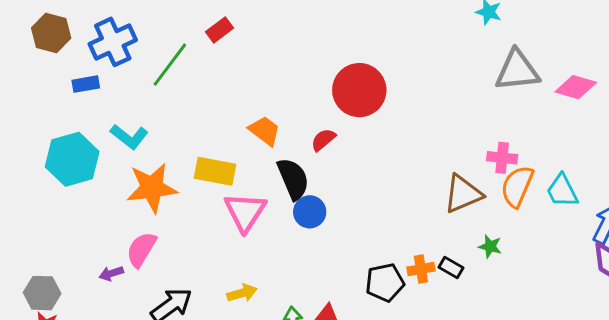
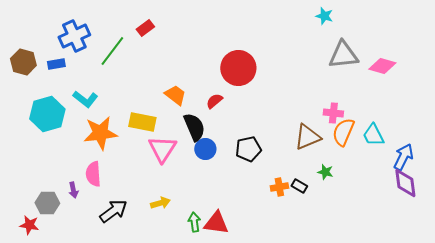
brown hexagon: (51, 33) -> (23, 62), moved
pink semicircle: (141, 249) -> (93, 174), turned -35
purple arrow: (111, 273) -> (73, 190), turned -84
black pentagon: (385, 283) -> (248, 149), moved
gray hexagon: (42, 293) -> (47, 203), moved

